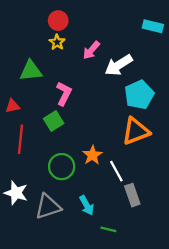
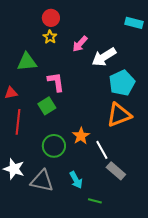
pink L-shape: (64, 94) -> (56, 82), turned -35
gray rectangle: (132, 195) -> (116, 171), turned -30
gray triangle: (48, 207) -> (42, 181), turned 30

